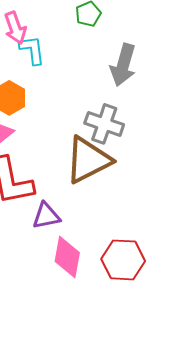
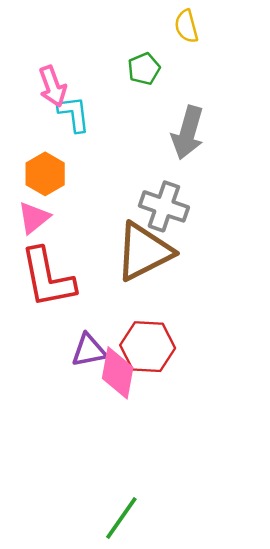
purple triangle: (46, 216) -> (89, 350), moved
red hexagon: (123, 260) -> (148, 347), moved

